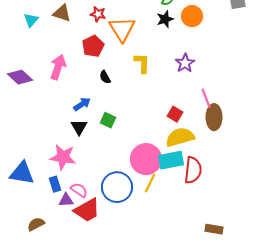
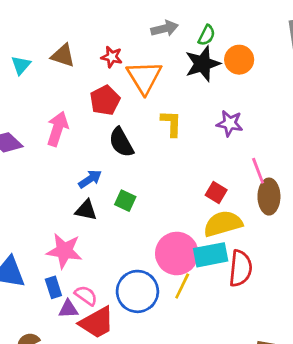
black star: (165, 19) -> (203, 64), size x1.5
purple star: (185, 63) -> (230, 123), turned -30
black semicircle: (105, 77) -> (121, 142), size x1.6
black triangle: (79, 127) -> (86, 210), turned -48

